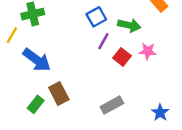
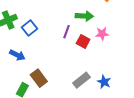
blue square: (96, 17) -> (30, 28), moved
blue arrow: (37, 60) -> (17, 55), size x0.7
blue star: (160, 113) -> (104, 82), moved

